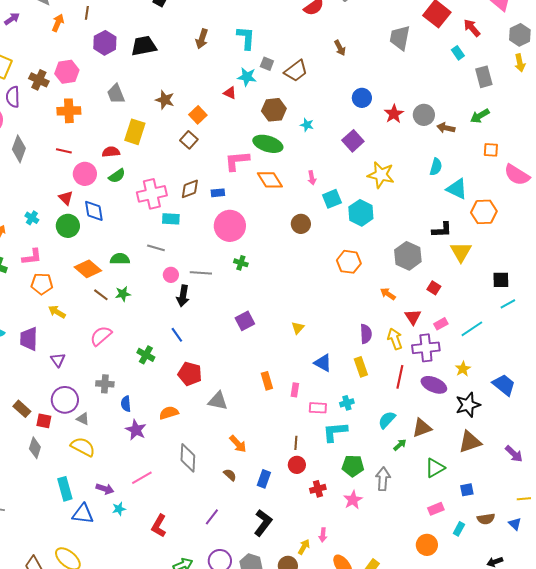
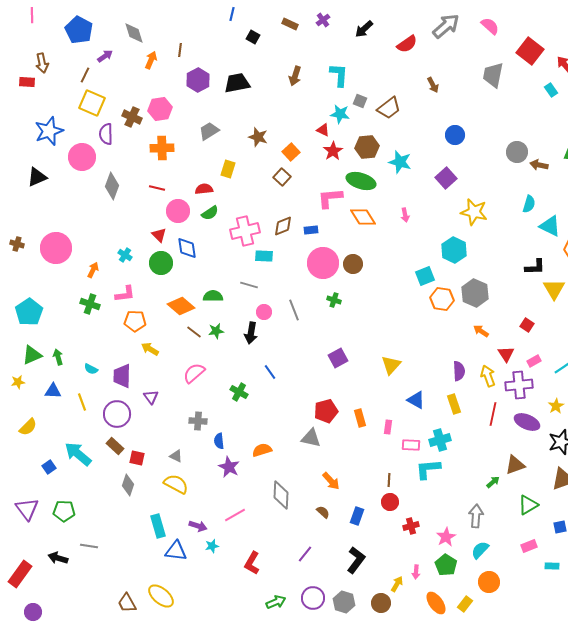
gray trapezoid: (116, 94) -> (209, 131), turned 80
red star: (394, 114) -> (333, 151), moved
cyan star: (307, 125) -> (400, 162), size x1.6
yellow rectangle: (135, 132) -> (228, 169), size x0.7
cyan square: (332, 199) -> (425, 276), moved
brown circle: (301, 224) -> (353, 264), moved
gray hexagon: (408, 256) -> (475, 293), moved
gray line: (201, 273) -> (294, 310), turned 65
black arrow: (183, 296) -> (251, 333), moved
yellow triangle: (298, 328) -> (391, 365), size x1.5
red pentagon: (190, 374) -> (326, 411), moved, turned -30
purple circle: (65, 400) -> (117, 414), moved
cyan cross: (347, 403) -> (440, 440), size x1.5
cyan semicircle: (387, 420) -> (480, 550), moved
green pentagon: (353, 466) -> (446, 565), moved, turned 30
cyan rectangle: (459, 529) -> (552, 566), turned 64
orange circle: (427, 545) -> (489, 582), moved

